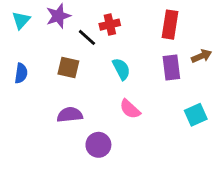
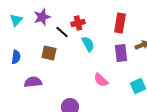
cyan semicircle: (121, 69) -> (88, 44), moved
pink semicircle: (130, 109) -> (101, 80), moved
purple semicircle: (70, 115) -> (33, 82), moved

